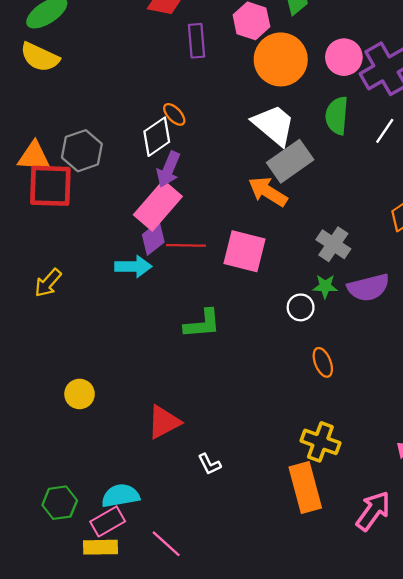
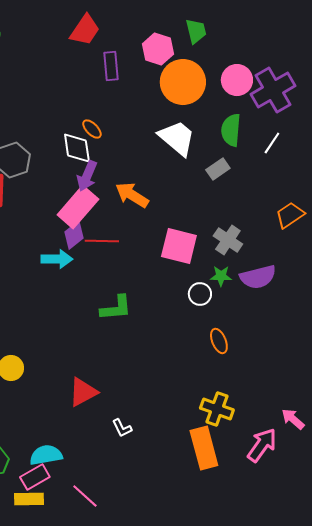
white diamond: (157, 137) -> (77, 148), turned -64
gray rectangle: (290, 161) -> (218, 169), moved, size x0.6
orange arrow: (268, 192) -> (132, 195), moved
pink square: (244, 251) -> (179, 246), moved
pink arrow: (373, 511) -> (262, 445), moved

